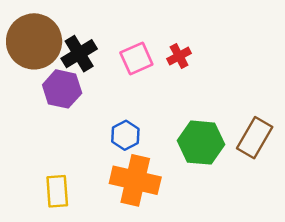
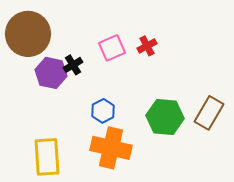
black cross: (79, 54) -> (73, 65), moved, size x0.7
yellow rectangle: (57, 191) -> (47, 157), size x1.4

